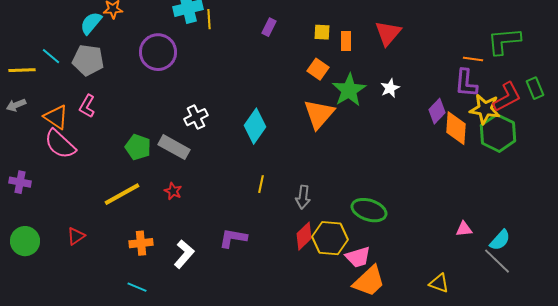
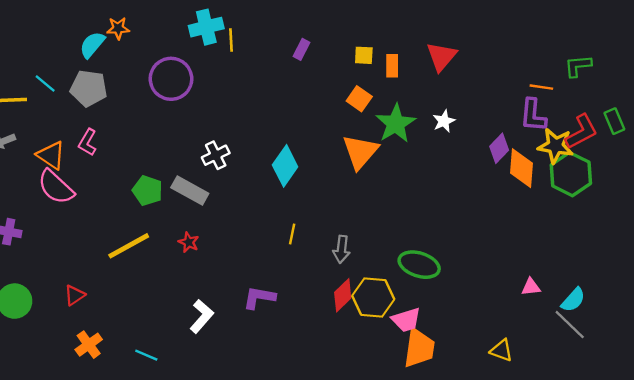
green L-shape: (504, 41) -> (578, 66), size x0.7
orange cross: (141, 243) -> (89, 345), moved, turned -30
orange trapezoid: (369, 281) -> (419, 348), turned -39

